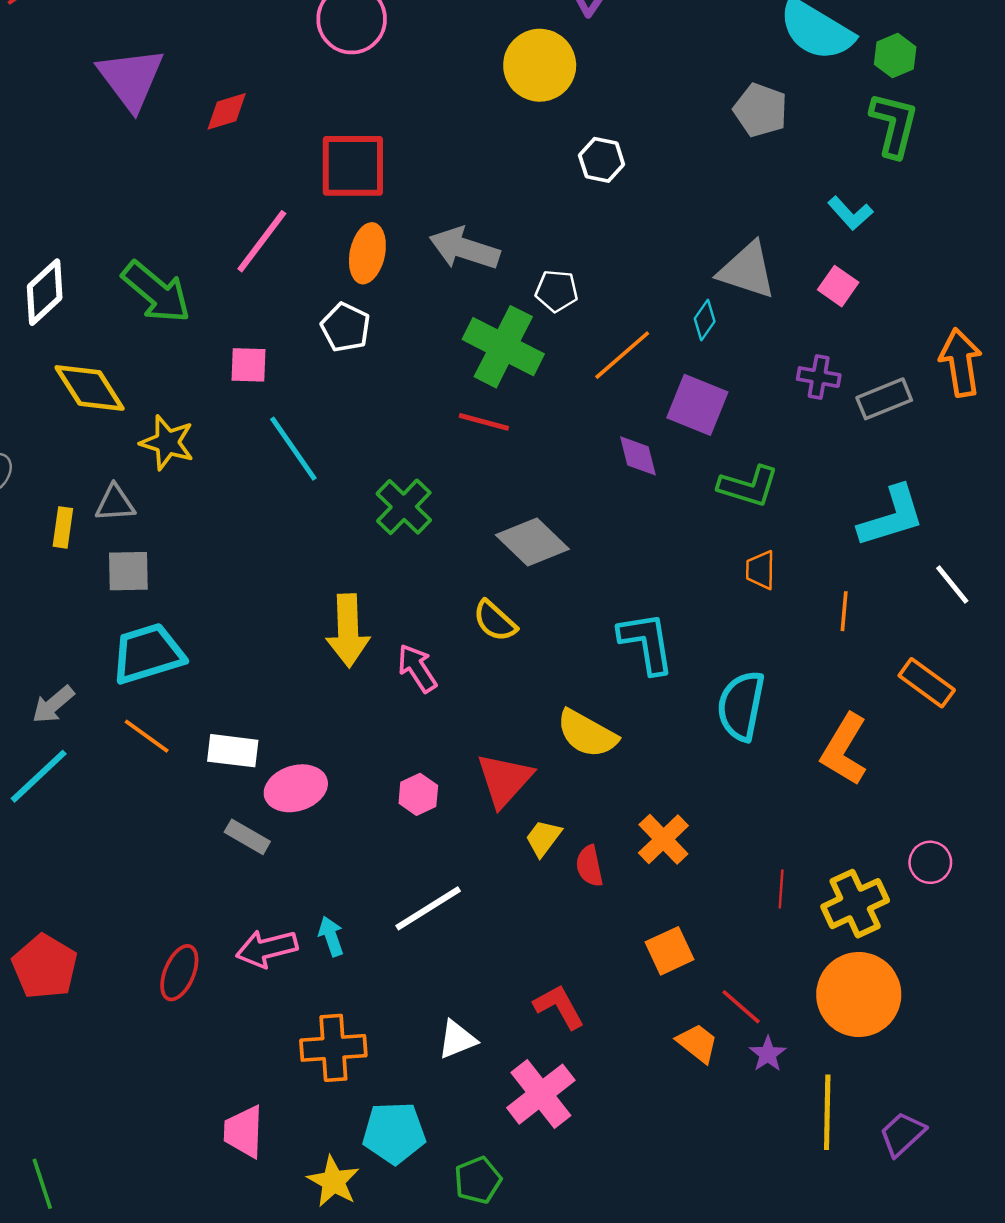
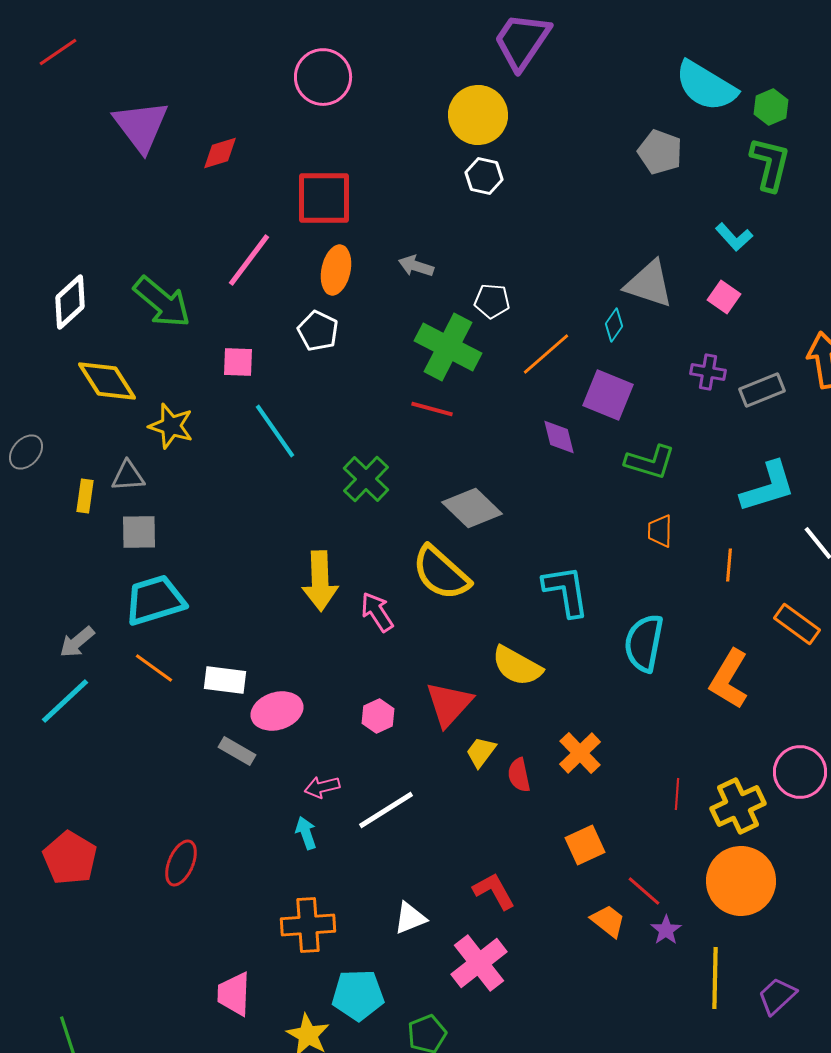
white hexagon: (602, 160) -> (484, 176), moved
gray arrow: (464, 248) -> (416, 266), size x0.6
yellow semicircle: (495, 621) -> (441, 573), size x1.6
pink circle: (930, 862) -> (800, 772), size x1.5
pink arrow: (267, 948) -> (322, 787), moved, size x0.7

